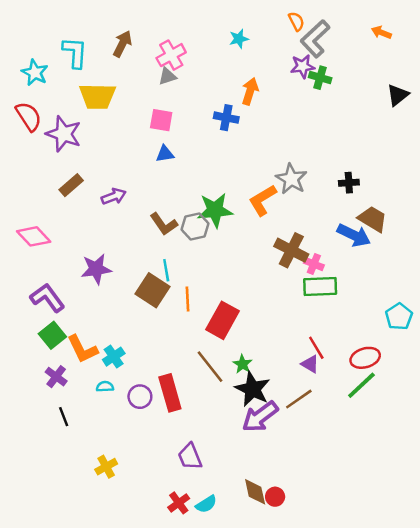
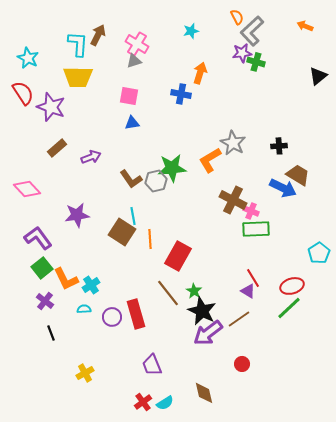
cyan L-shape: (75, 53) -> (78, 44), moved
pink cross: (171, 55) -> (137, 44), turned -30
red circle: (275, 497) -> (242, 364), moved

